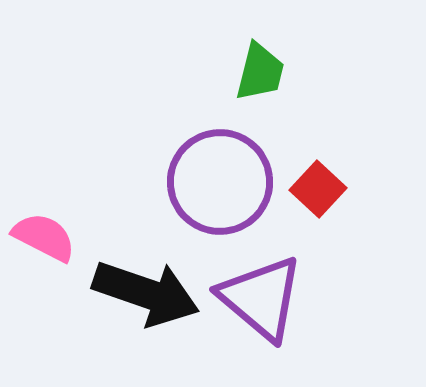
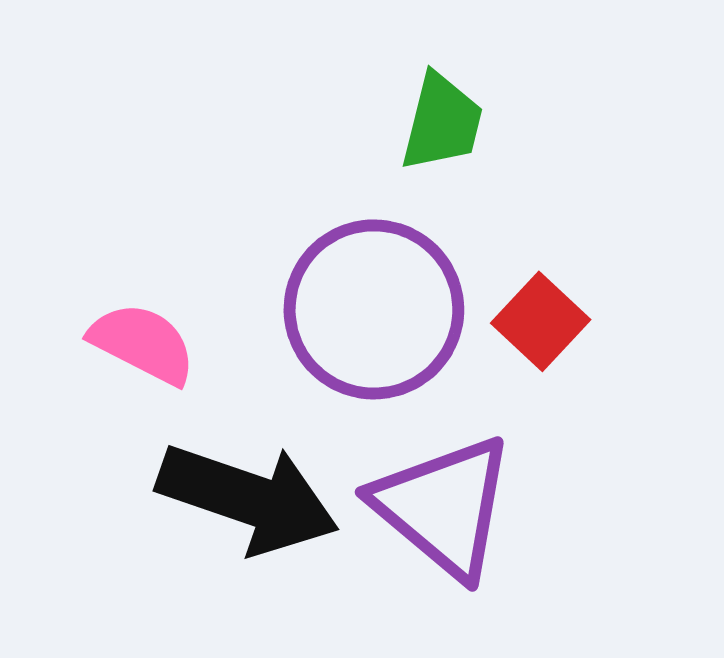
pink semicircle: (44, 237) -> (143, 343), moved

